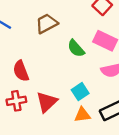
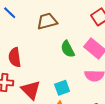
red triangle: (47, 102) -> (31, 90), turned -45

